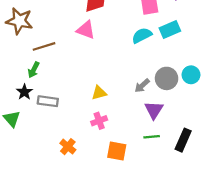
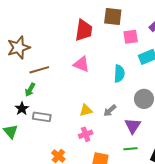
brown star: (19, 21) -> (19, 48), turned -30
pink triangle: (86, 30) -> (81, 64), moved
cyan semicircle: (142, 35) -> (119, 74), moved, turned 120
gray arrow: (142, 86) -> (110, 111), moved

